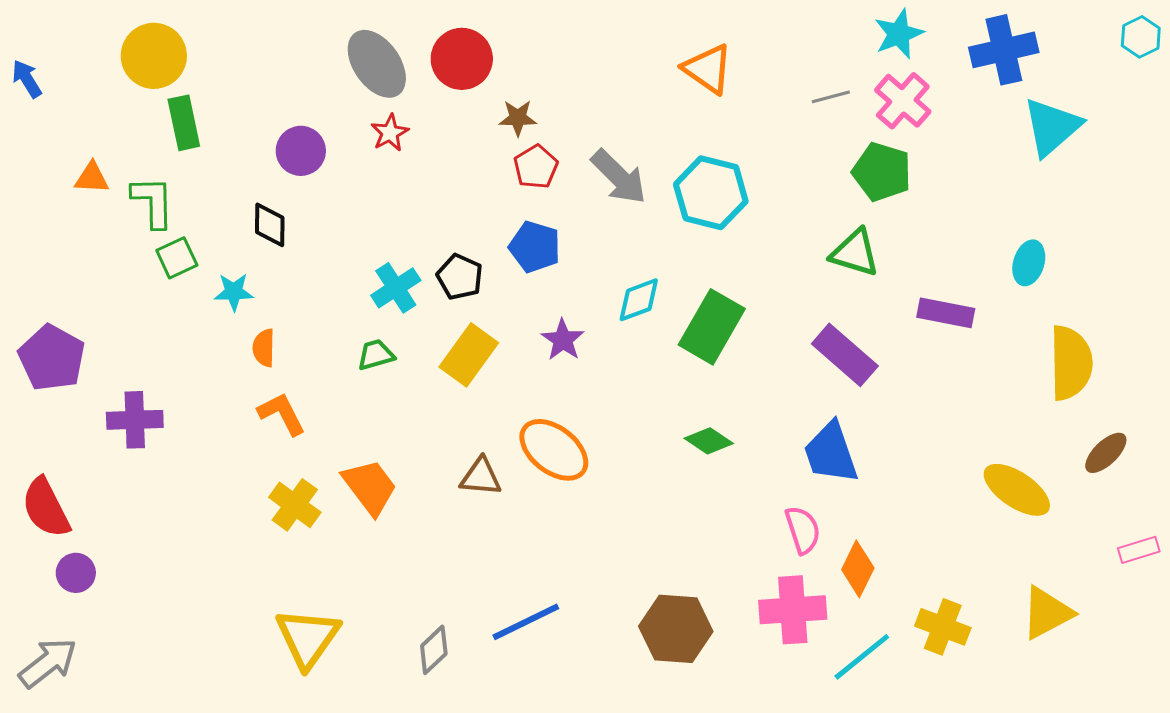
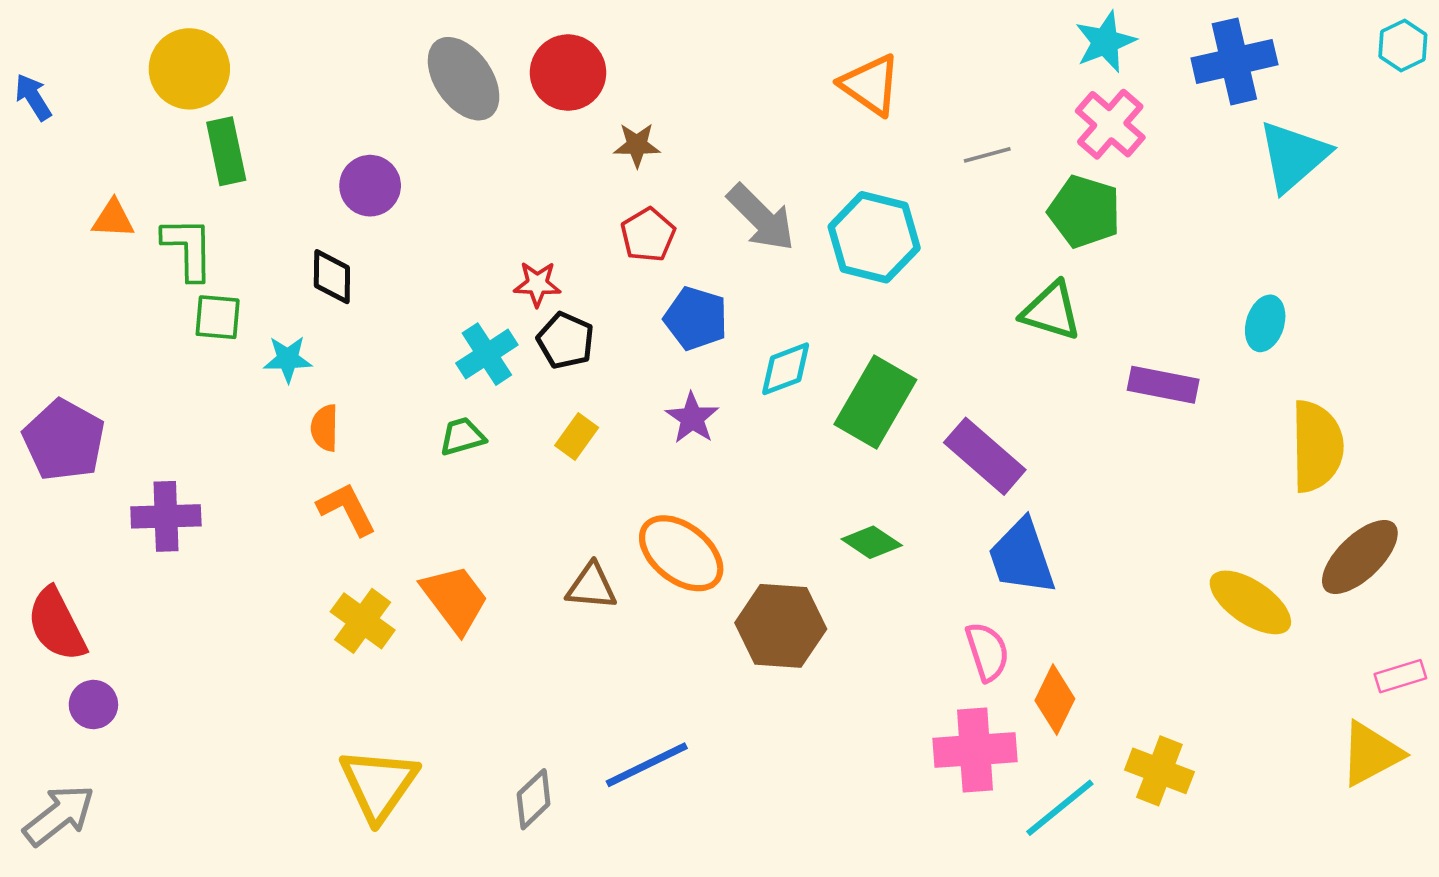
gray line: (831, 97) -> (987, 155), moved
red star: (390, 133) -> (537, 284), moved, turned 30
red pentagon: (536, 167) -> (648, 235), moved
blue pentagon: (535, 247) -> (696, 318), moved
green square: (177, 258) -> (218, 317), turned 30
yellow rectangle: (469, 355) -> (577, 436), size x0.6
purple rectangle: (845, 355) -> (985, 456), moved
brown ellipse: (1106, 453) -> (1360, 557), size x1.5
yellow triangle: (1047, 613) -> (1371, 754), moved
brown hexagon: (676, 629) -> (781, 626), moved

